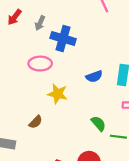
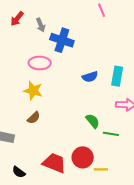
gray arrow: (40, 23) -> (41, 25), turned -48
yellow star: (58, 94) -> (33, 91), moved

